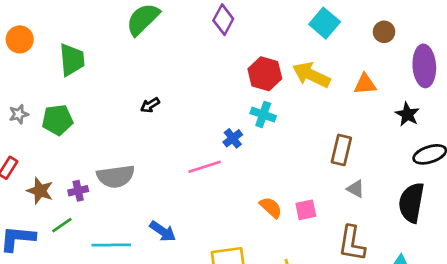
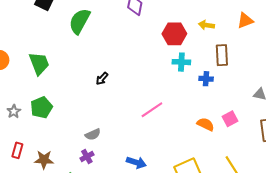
yellow arrow: (311, 75) -> (206, 25), size x0.6
blue cross: (233, 138) -> (206, 79), moved, turned -32
brown rectangle: (341, 150) -> (222, 55), moved
gray semicircle: (116, 176) -> (93, 134), size x0.6
purple cross: (78, 191) -> (87, 156), moved

